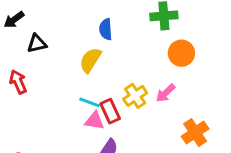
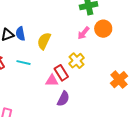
blue semicircle: (106, 29) -> (20, 34), moved
pink arrow: (166, 93) -> (84, 33), moved
cyan line: (89, 102) -> (24, 63), moved

